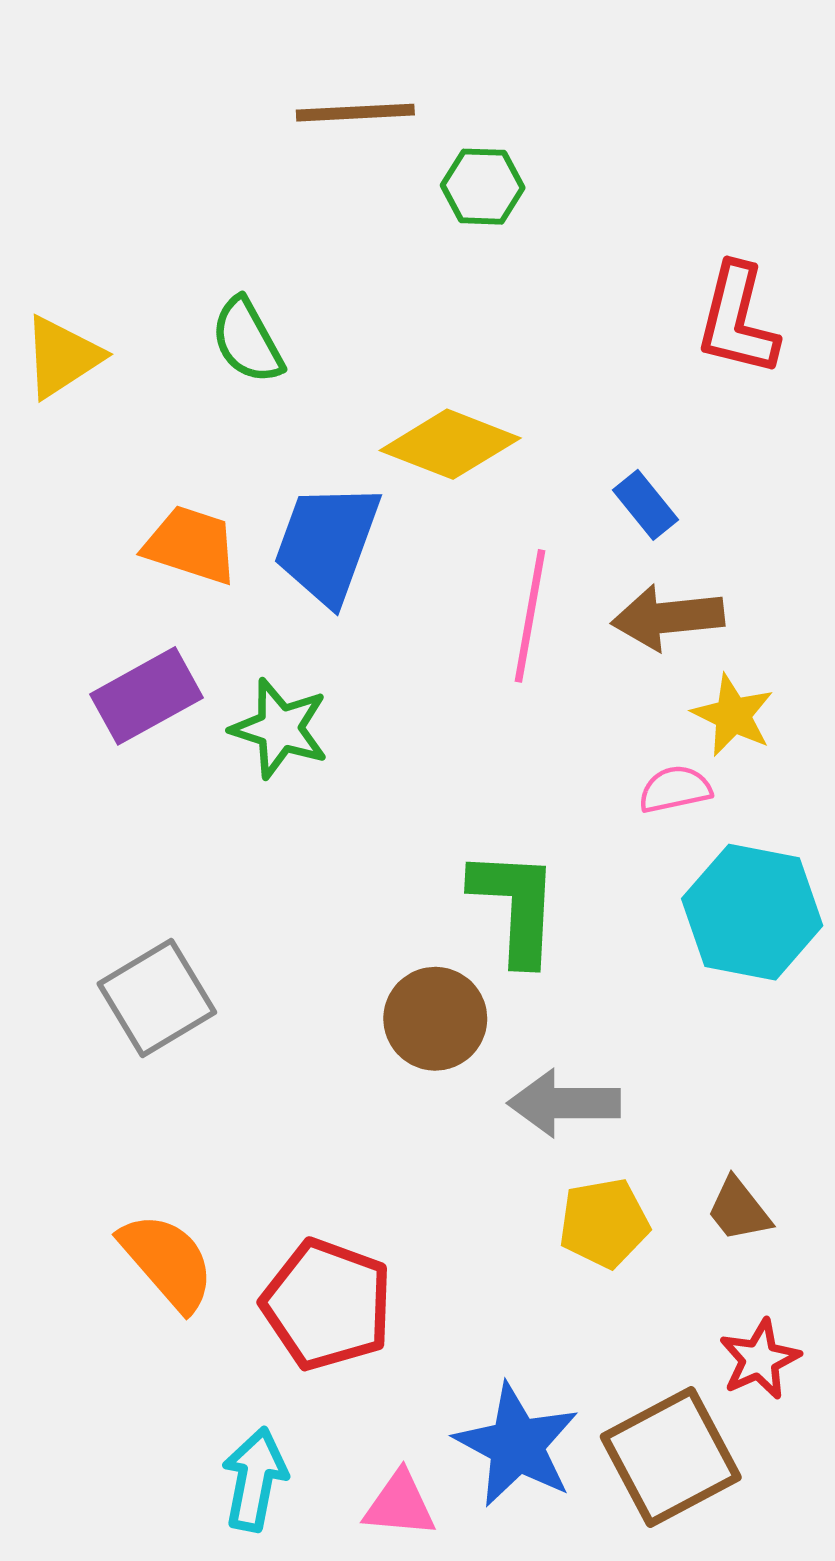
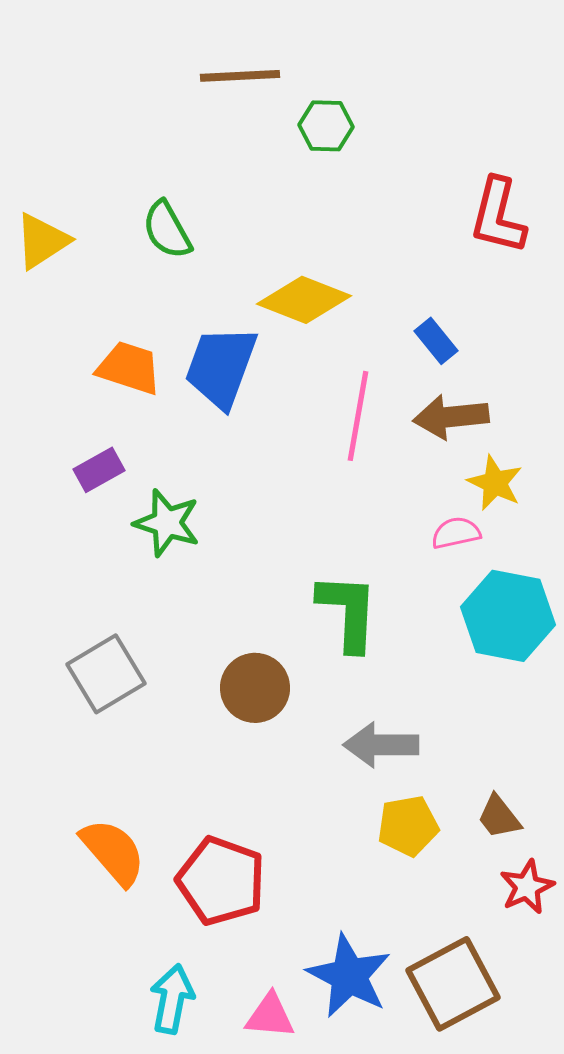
purple rectangle: (147, 696) -> (99, 470), size x0.7
green star: (280, 728) -> (167, 523), moved
brown circle: (435, 1019) -> (255, 688), moved
red star: (760, 1359) -> (527, 887), moved

